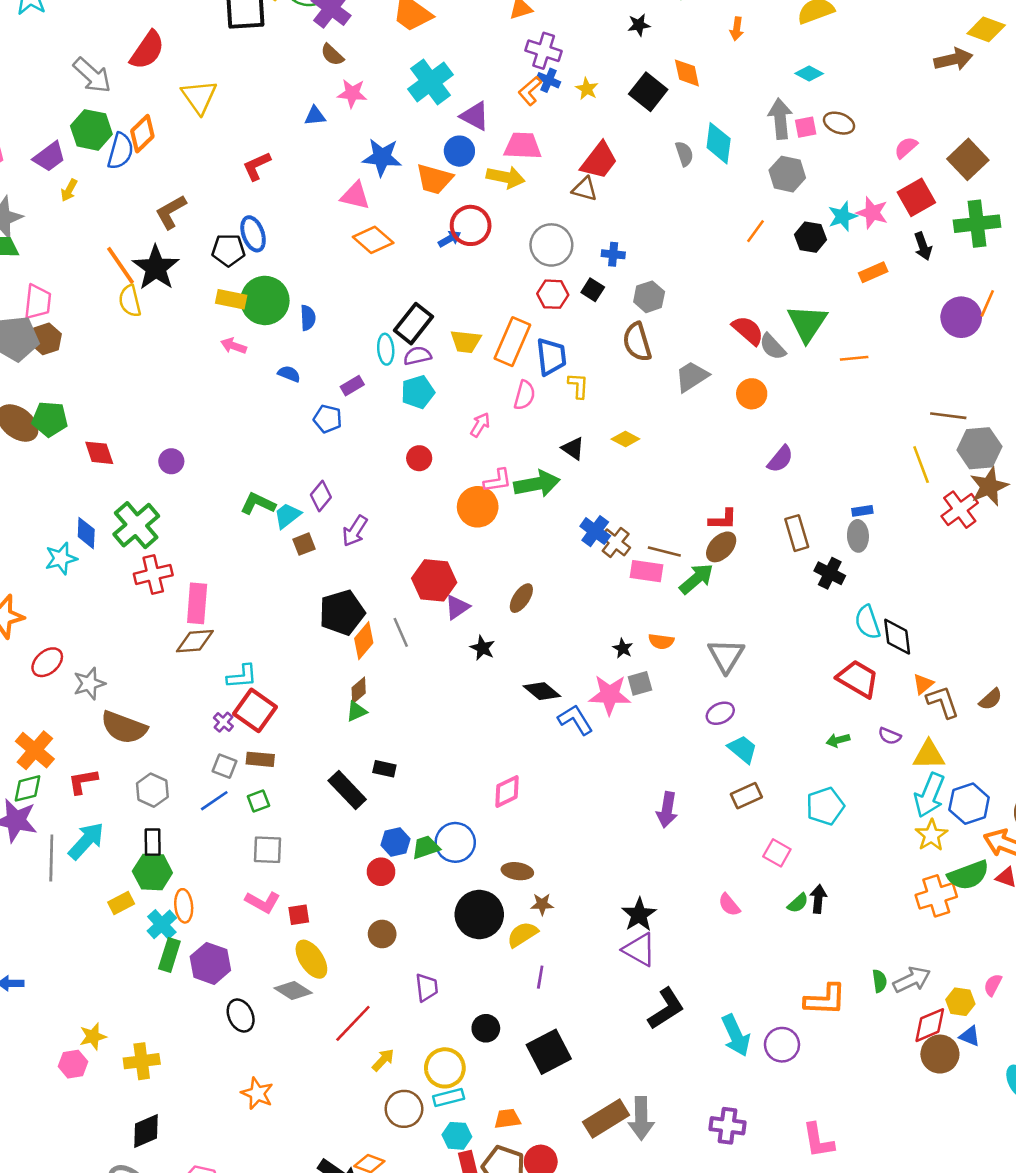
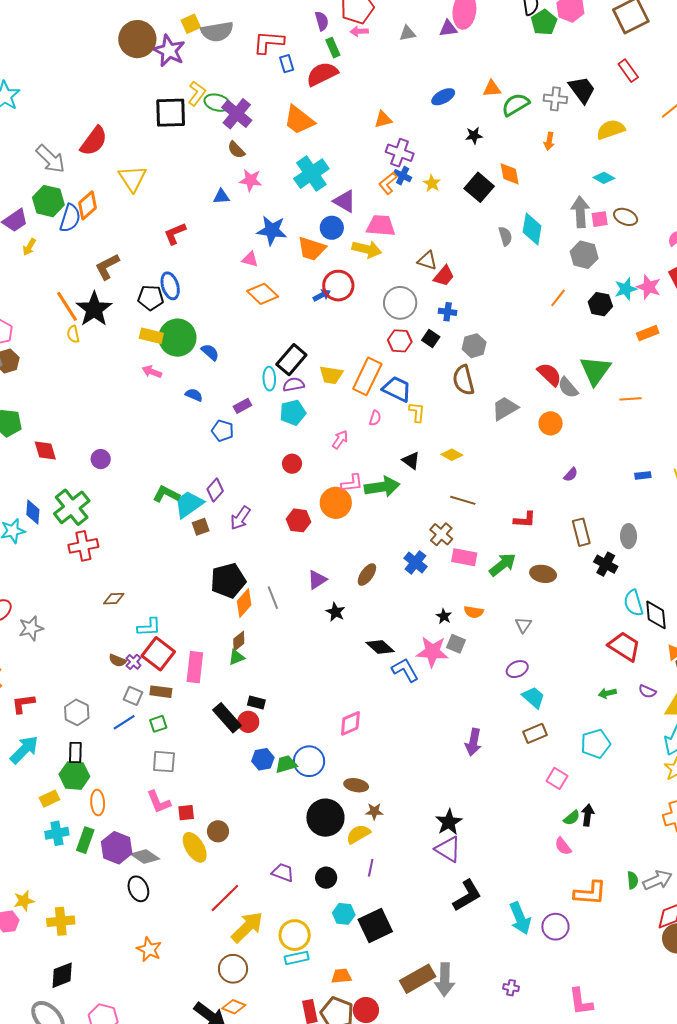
red trapezoid: (599, 161) -> (444, 276), moved, size x0.7
pink triangle: (355, 196) -> (250, 259), size x0.7
yellow semicircle: (130, 301) -> (73, 334), size x0.7
blue semicircle: (308, 318) -> (210, 352), turned -48
blue trapezoid: (551, 357) -> (397, 389), turned -60
pink semicircle: (525, 395) -> (375, 418), size x0.7
purple semicircle: (780, 459) -> (571, 475), size x0.7
blue rectangle: (862, 511) -> (643, 475), moved
cyan trapezoid: (287, 516) -> (189, 504), size x1.4
blue cross: (595, 531) -> (415, 562), moved
brown ellipse: (721, 547) -> (543, 574), moved, turned 55
brown line: (664, 551) -> (463, 500), moved
red hexagon: (434, 580) -> (299, 520), moved, size x0.7
pink rectangle: (197, 603) -> (195, 667), moved
brown diamond: (195, 641) -> (114, 599), size x0.7
gray triangle: (726, 656) -> (523, 625), size x0.6
gray square: (640, 683) -> (456, 644), turned 36
brown semicircle: (124, 727) -> (117, 661), moved, size x0.5
red circle: (381, 872) -> (248, 722), moved
pink L-shape: (263, 902) -> (159, 802), turned 36
pink semicircle: (729, 905) -> (563, 846), moved
cyan cross: (162, 924) -> (57, 833), moved, turned 30
brown circle: (382, 934) -> (218, 831), moved
purple trapezoid: (427, 988) -> (283, 872), turned -65
gray diamond: (293, 991) -> (145, 856), moved
black circle: (486, 1028) -> (326, 878), moved
yellow arrow: (383, 1060) -> (247, 927), size x1.8
brown circle: (404, 1109) -> (233, 969), moved
purple cross: (727, 1126) -> (511, 988), size x0.6
cyan hexagon: (457, 1136) -> (344, 914), moved

